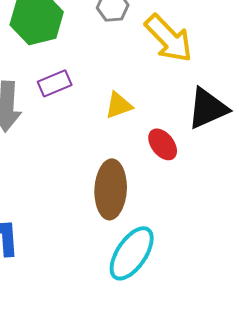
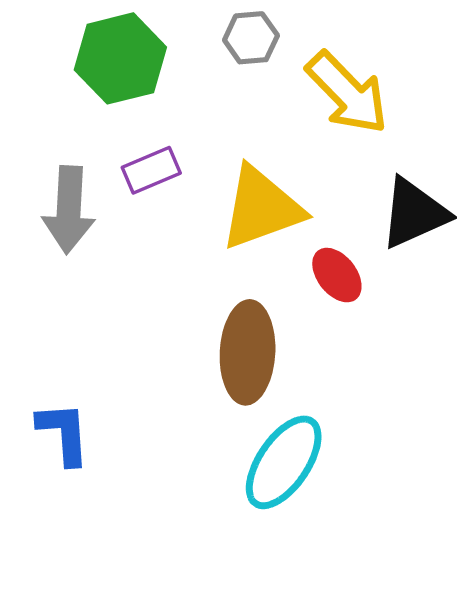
yellow triangle: (119, 105) -> (261, 208), size x1.8

